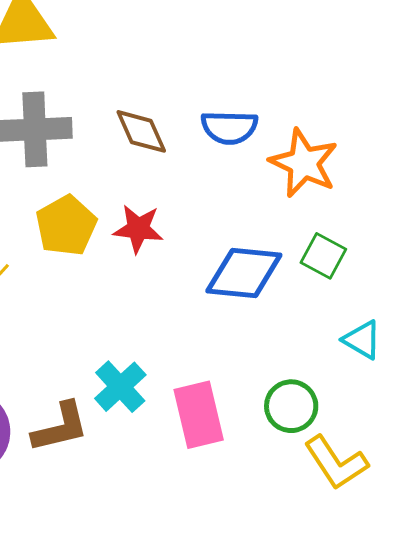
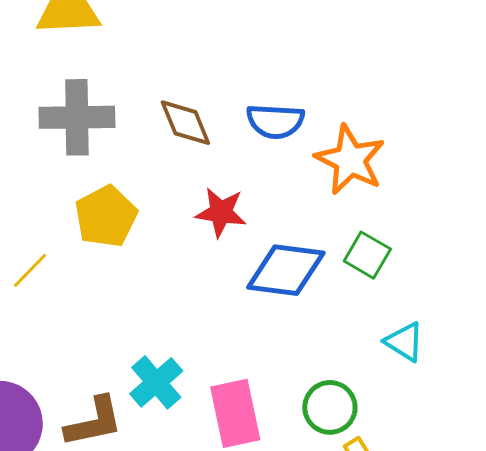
red star: (138, 229) -> (221, 212), moved

